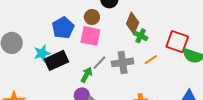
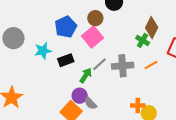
brown diamond: (133, 23) -> (152, 28), moved
pink square: (90, 36) -> (93, 37), turned 35
black rectangle: (56, 60) -> (66, 60), moved, size x0.7

